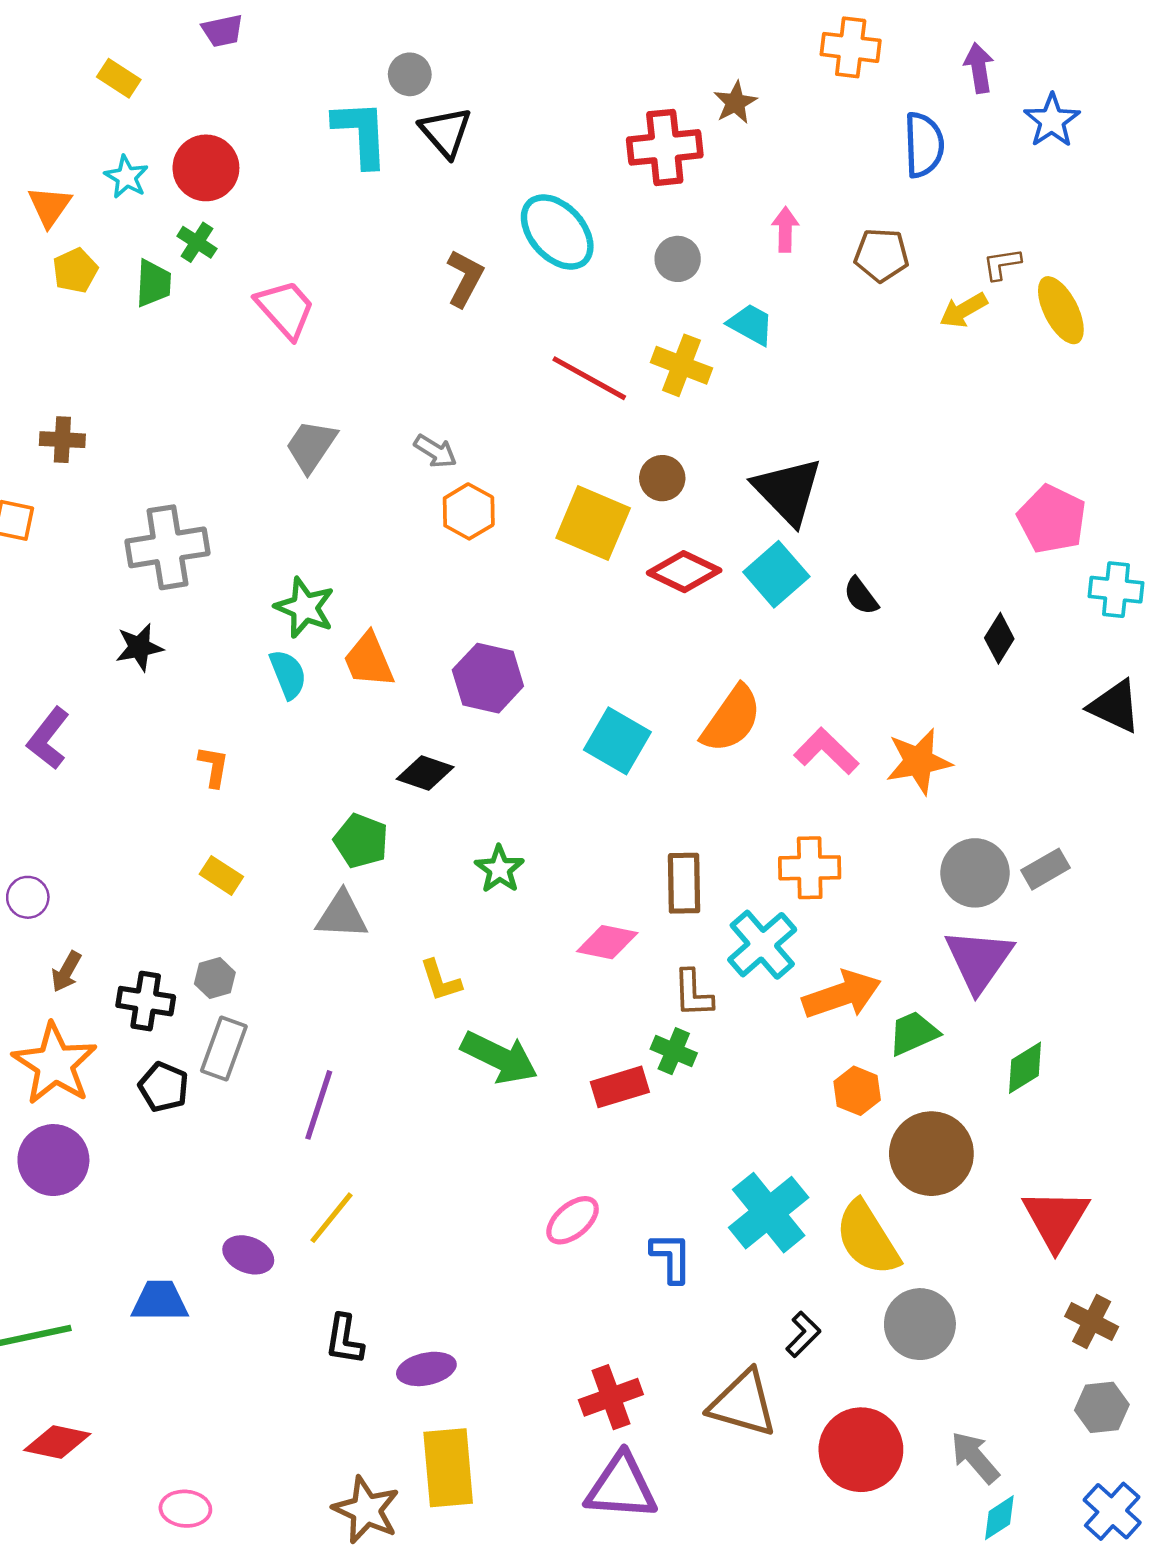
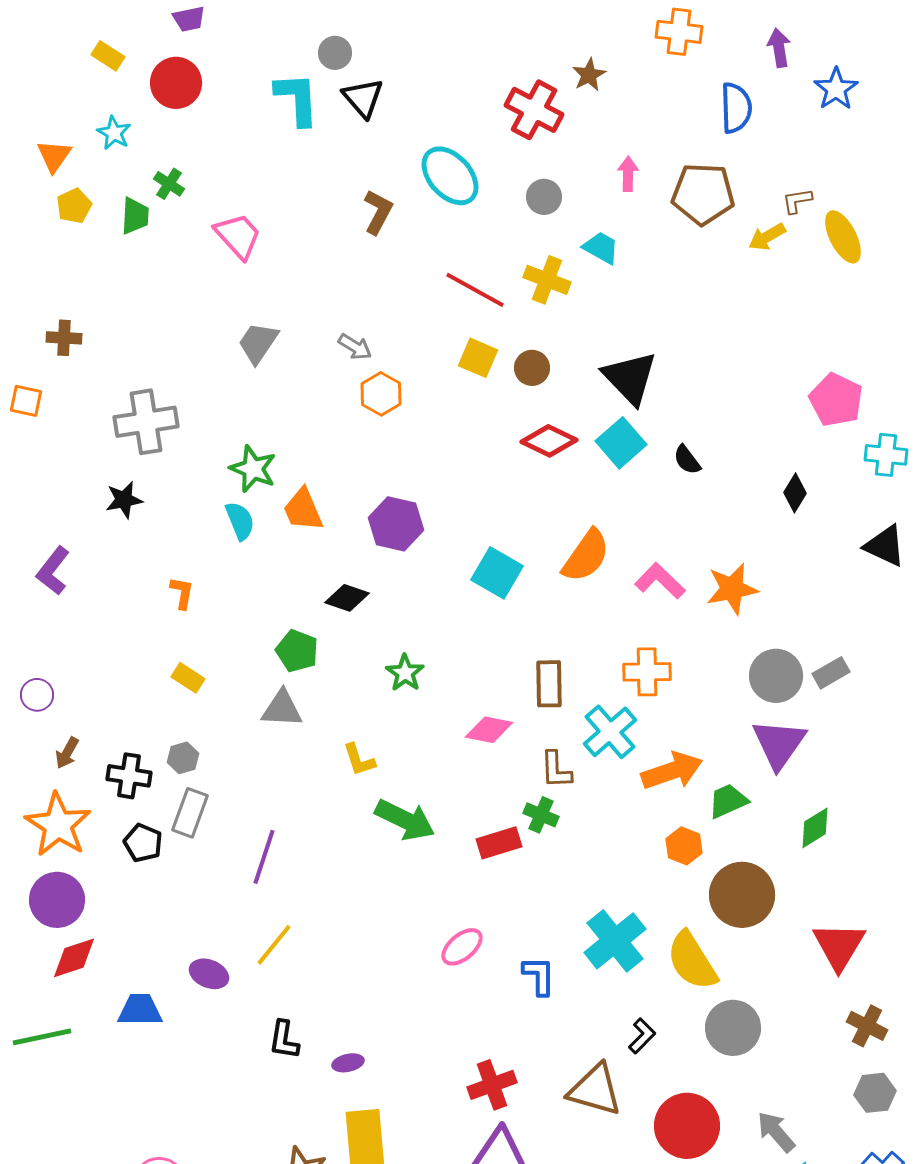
red cross: (665, 147) -> (534, 110), turned 34
red circle: (206, 168) -> (176, 83), moved
brown pentagon: (881, 255) -> (703, 194), size x1.5
yellow square: (593, 523) -> (478, 358), moved, size x0.7
purple ellipse: (426, 1369) -> (348, 1063), size x0.7
red diamond: (57, 1442) -> (74, 958), moved, turned -30

